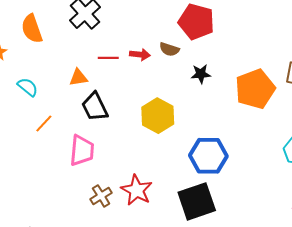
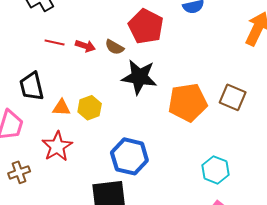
black star: (201, 74) -> (139, 77), size x1.8
orange triangle: (78, 78) -> (61, 108), moved
yellow hexagon: (158, 116) -> (90, 108), size x0.7
red star: (137, 190) -> (57, 146), moved

